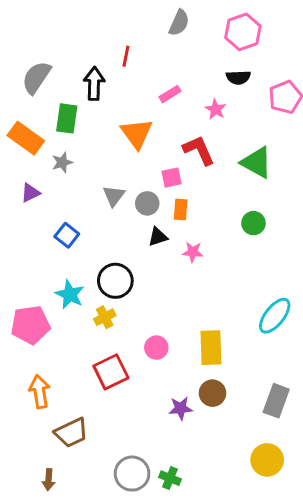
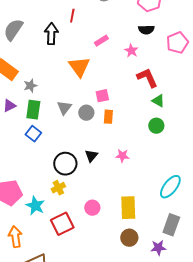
green rectangle: (67, 118) -> (33, 110), moved
red L-shape: (199, 150) -> (147, 78), moved
green triangle: (257, 162) -> (158, 101), moved, size x0.6
black triangle: (158, 237) -> (91, 156), moved, turned -32
pink star: (193, 252) -> (122, 156), moved
cyan star: (70, 294) -> (35, 206), moved
gray rectangle: (276, 401) -> (171, 225), moved
purple star: (181, 408) -> (158, 248), moved

